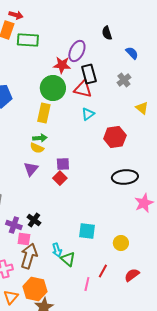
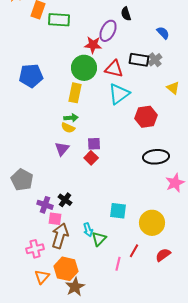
black semicircle: (107, 33) -> (126, 14), moved
black rectangle: (89, 74) -> (139, 60), moved, turned -66
cyan triangle: (88, 114) -> (119, 94), size x1.6
yellow circle: (121, 243) -> (152, 223), size x1.6
green triangle: (68, 259) -> (99, 239), turned 35

